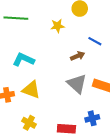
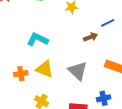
blue line: (95, 41) -> (108, 23), turned -56
gray triangle: (77, 84) -> (78, 71), moved

